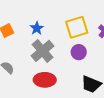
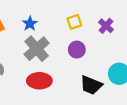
yellow square: (77, 27) -> (74, 22), size x0.6

